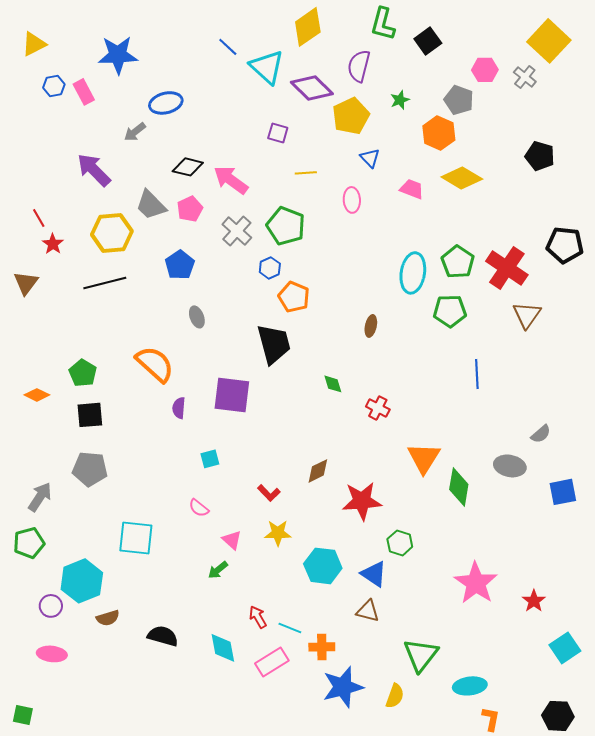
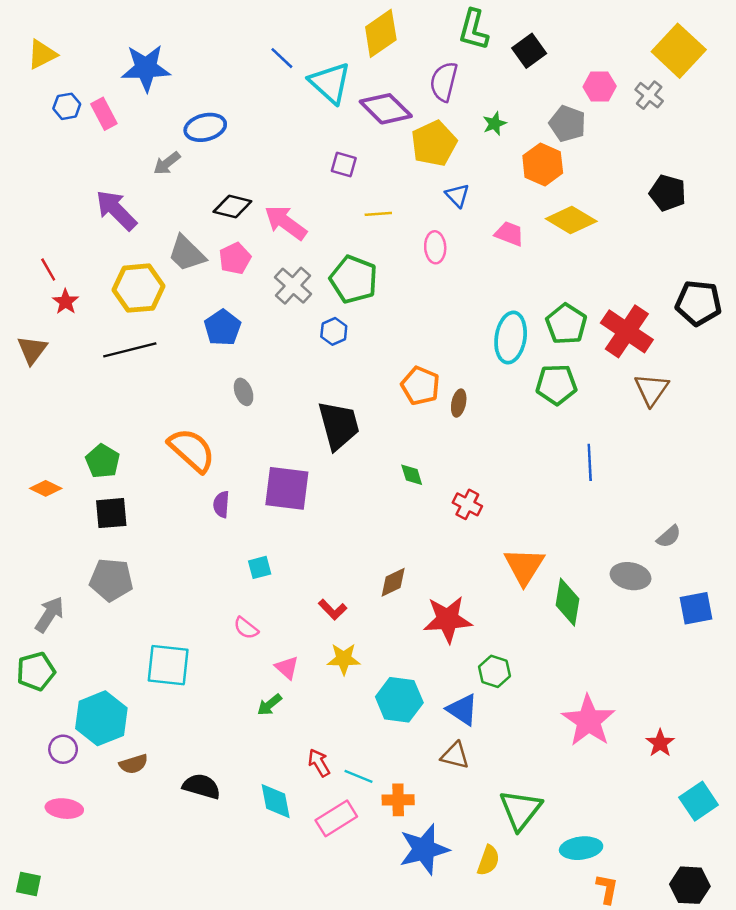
orange pentagon: (294, 297) -> (420, 386), moved

